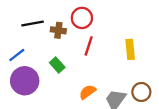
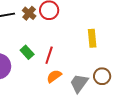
brown cross: (58, 30) -> (29, 13), moved, turned 32
red line: (89, 46) -> (49, 55), moved

